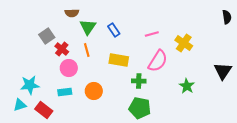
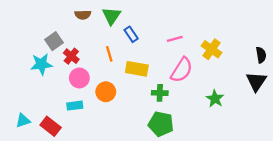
black semicircle: (227, 17) -> (261, 55), moved
green triangle: (88, 27) -> (112, 16), moved
orange line: (87, 50) -> (109, 54), moved
cyan star: (30, 85) -> (41, 64), moved
orange circle: (94, 91) -> (106, 92), moved

